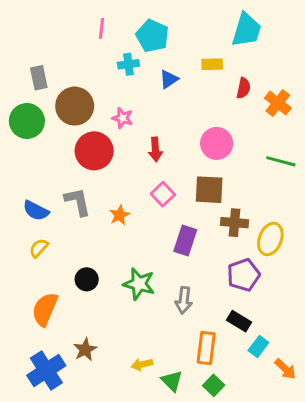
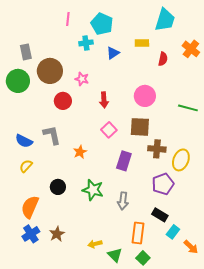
orange cross: (278, 103) -> (191, 49), moved
red circle: (94, 151) -> (63, 101), size x0.7
orange star: (120, 215) -> (80, 152), moved
blue cross: (46, 370) -> (31, 234), moved, size x0.7

